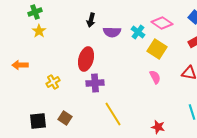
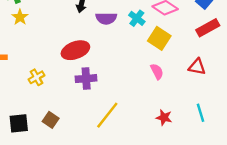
red ellipse: (86, 59) -> (75, 50), turned 55
yellow line: (113, 114) -> (107, 115), turned 70
red star: (158, 127) -> (164, 117), moved

